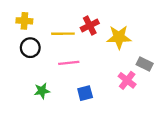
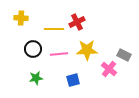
yellow star: (119, 37) -> (87, 50), moved
black circle: (30, 48) -> (33, 49), moved

